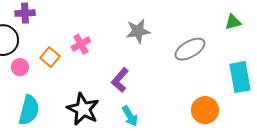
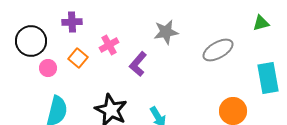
purple cross: (25, 13) -> (72, 22), moved
purple L-shape: (120, 80) -> (138, 64), moved

